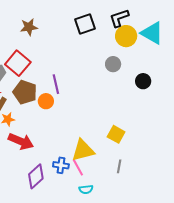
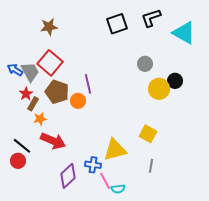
brown star: (29, 27) -> (49, 27), moved
yellow circle: (126, 36) -> (159, 89), moved
pink line: (78, 167) -> (105, 181), moved

